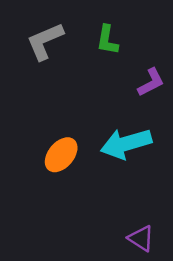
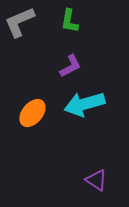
purple L-shape: (151, 82) -> (70, 66), moved

